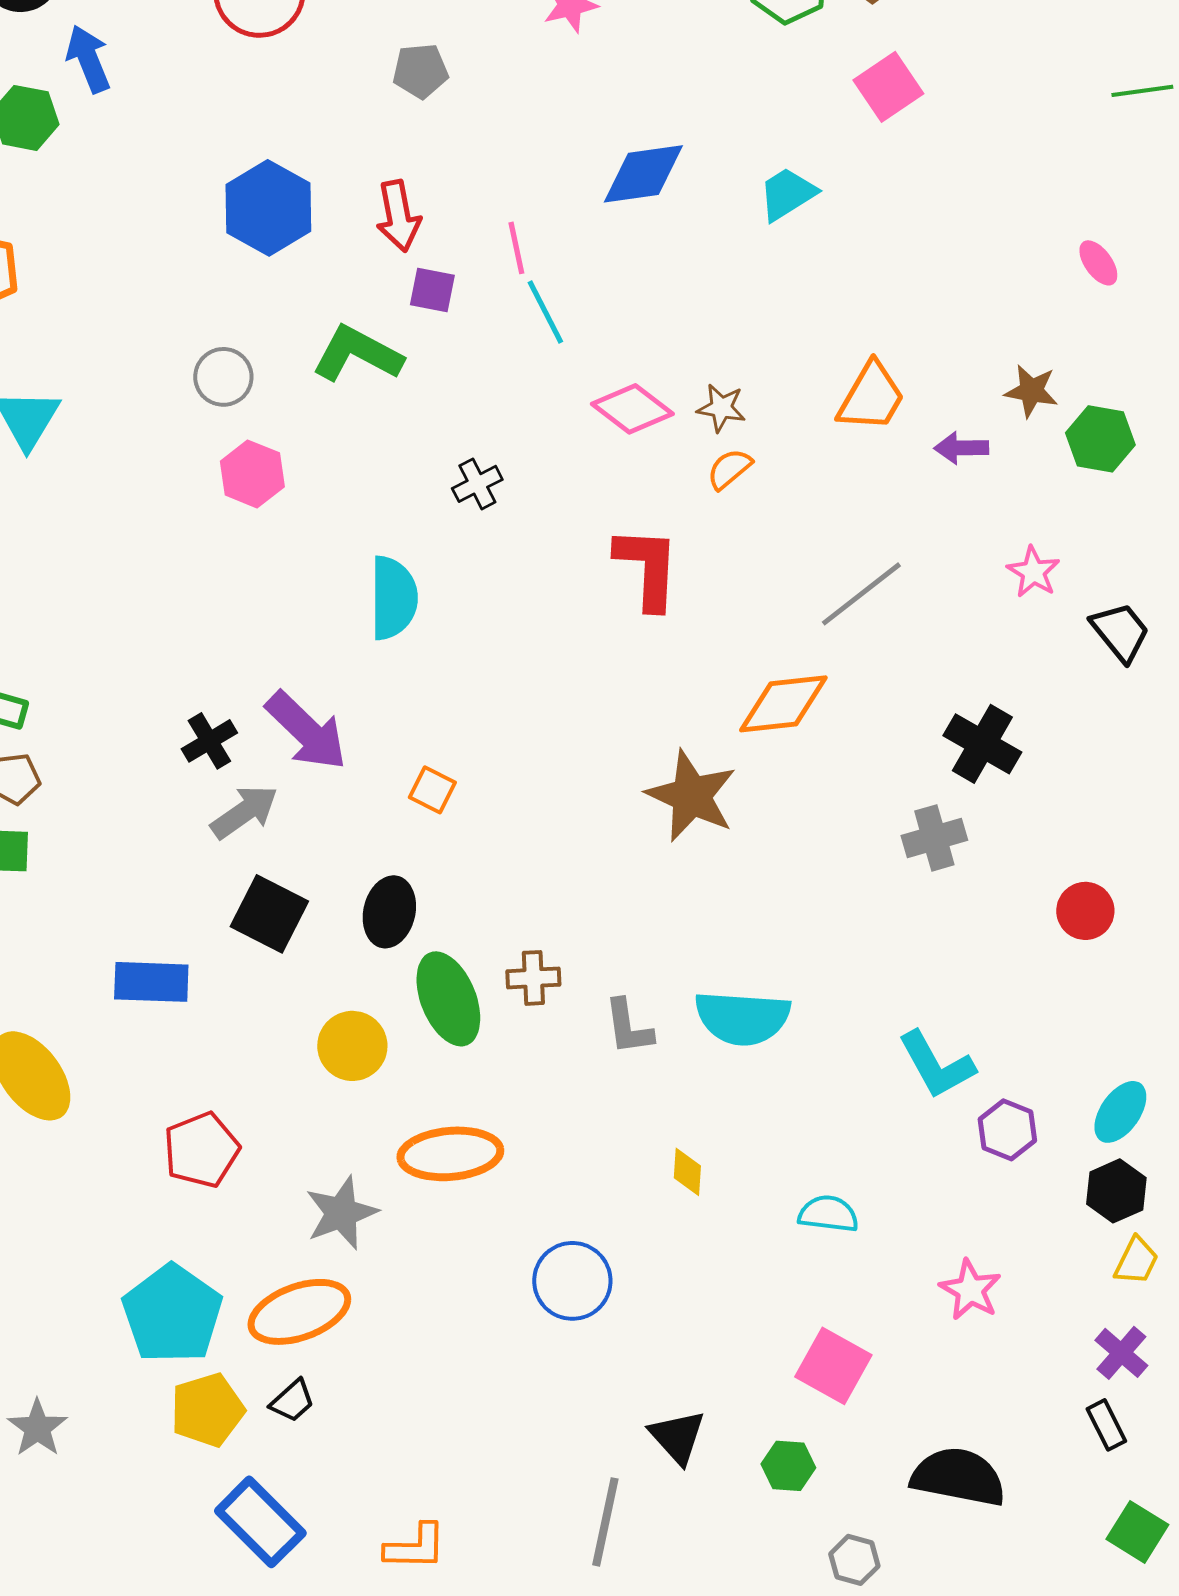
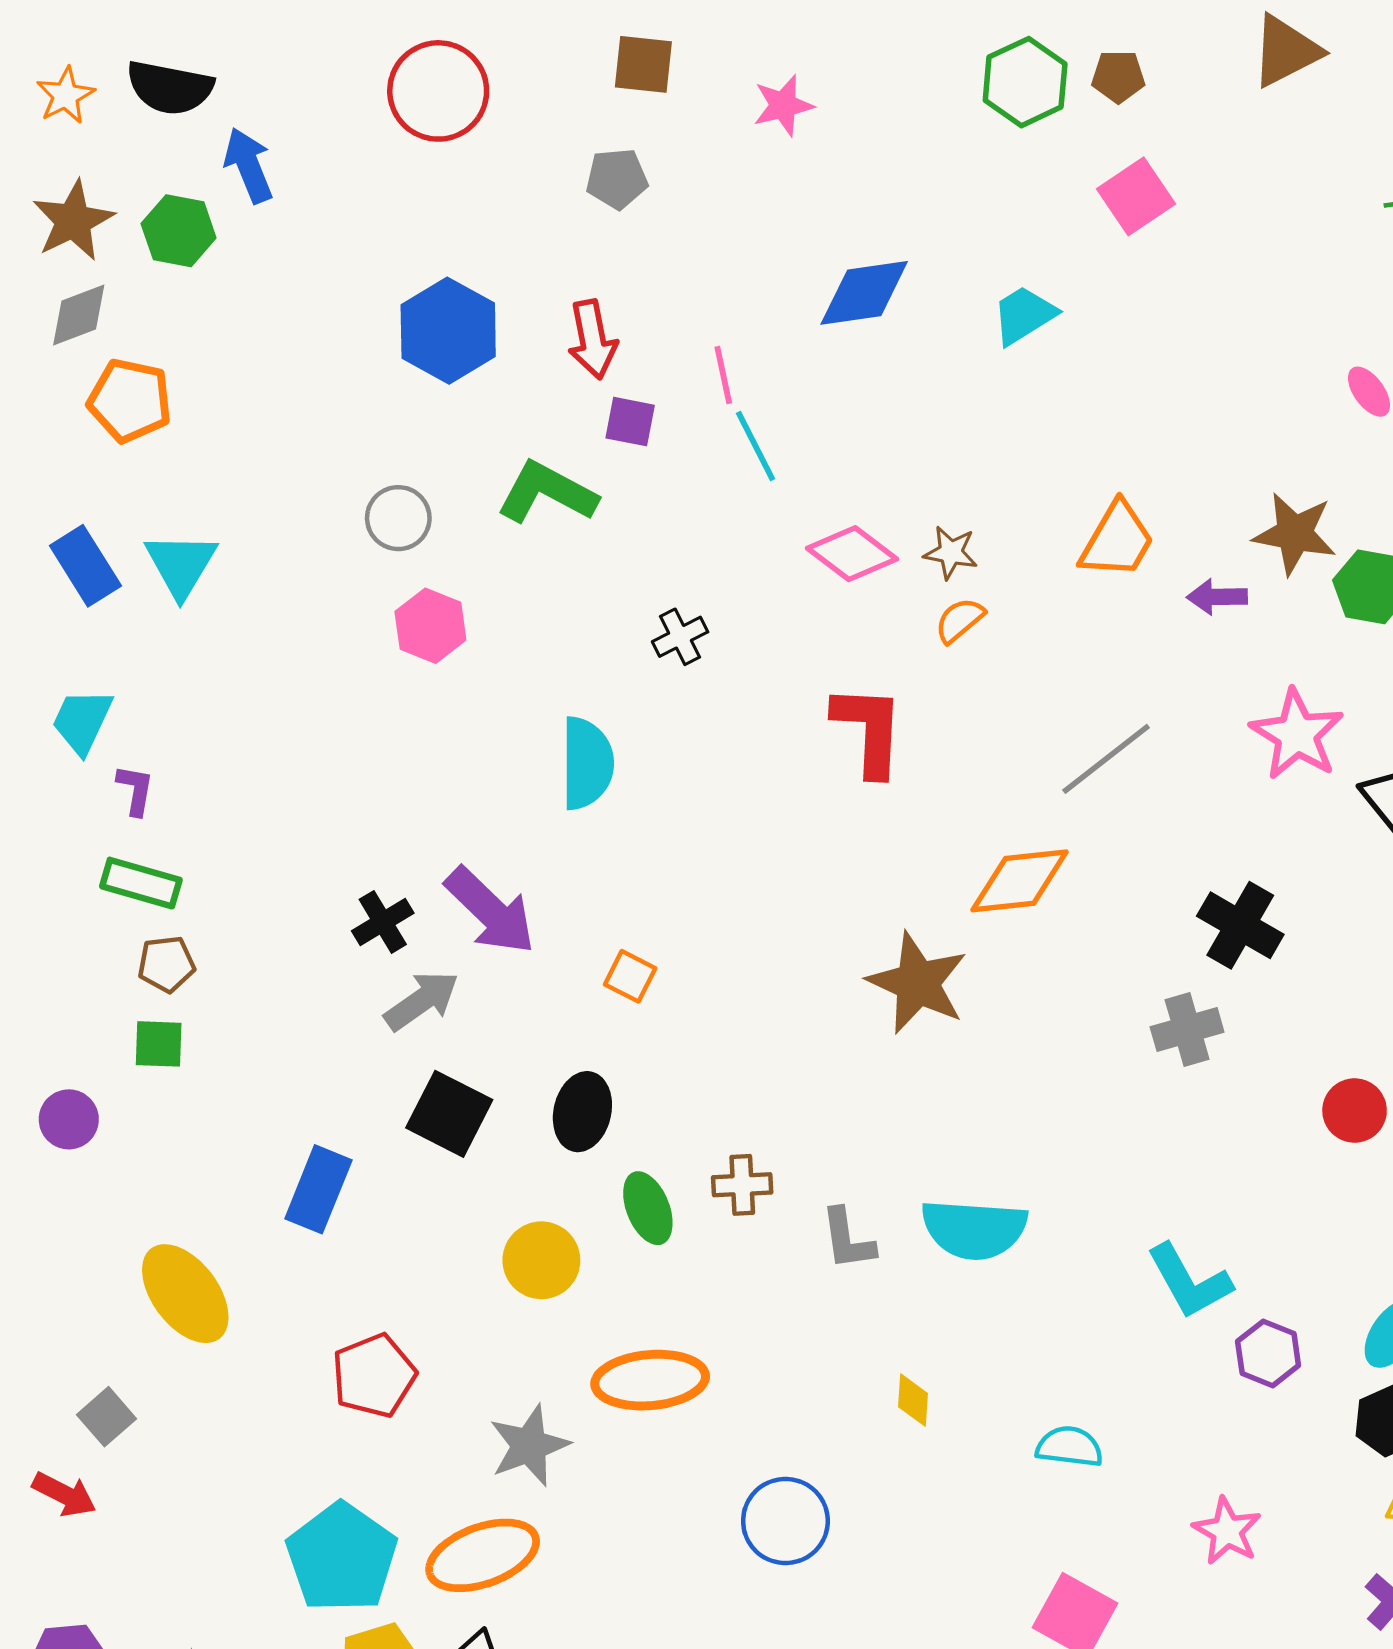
brown star: (1031, 391) -> (1295, 534), size x1.4
pink star: (1033, 572) -> (1297, 734), size x1.6
blue rectangle: (151, 982) -> (318, 1189), turned -70
green ellipse: (448, 999) -> (648, 1208), size x0.7

